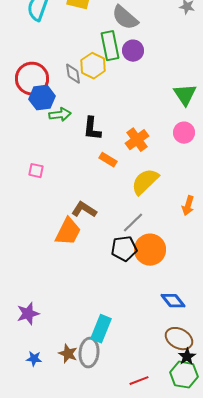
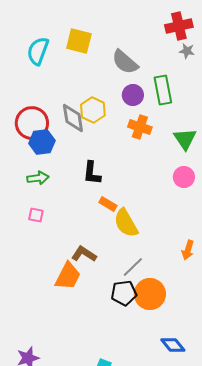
green rectangle: (110, 46) -> (163, 90), moved
gray diamond: (73, 74) -> (73, 118), size x1.4
green arrow: (60, 115) -> (38, 178), moved
orange cross: (137, 140) -> (140, 127), moved, turned -35
yellow semicircle: (145, 182) -> (126, 223), moved, turned -76

